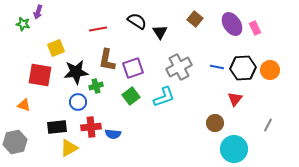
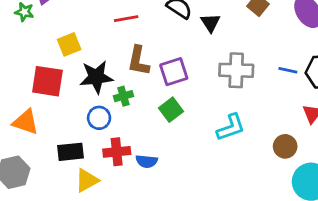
gray cross: (179, 67) -> (236, 70), turned 30
cyan L-shape: (164, 97) -> (231, 127), moved
orange triangle: (24, 105) -> (26, 122), size x1.5

